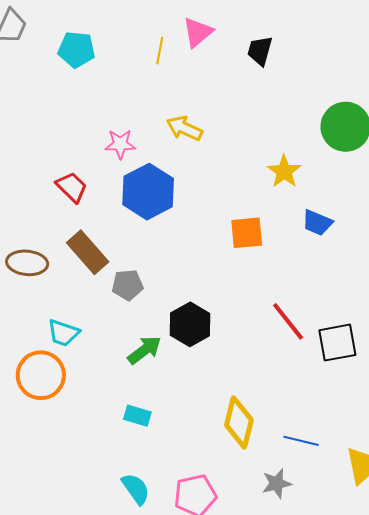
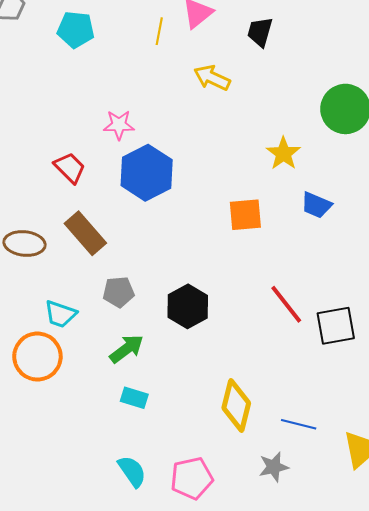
yellow arrow: (184, 128) -> (212, 78), moved
gray pentagon: (128, 285) -> (119, 292), moved
green arrow: (144, 350) -> (127, 349), moved

